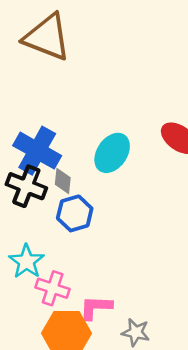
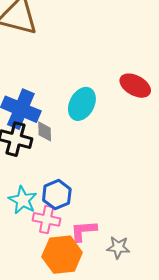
blue hexagon: (75, 213) -> (57, 195), moved

